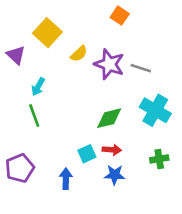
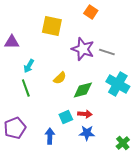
yellow square: (47, 33) -> (52, 26), moved, turned -30
yellow semicircle: (79, 54) -> (60, 78), moved
purple triangle: (16, 55) -> (12, 42), turned -42
green cross: (159, 159) -> (123, 143), moved, turned -32

